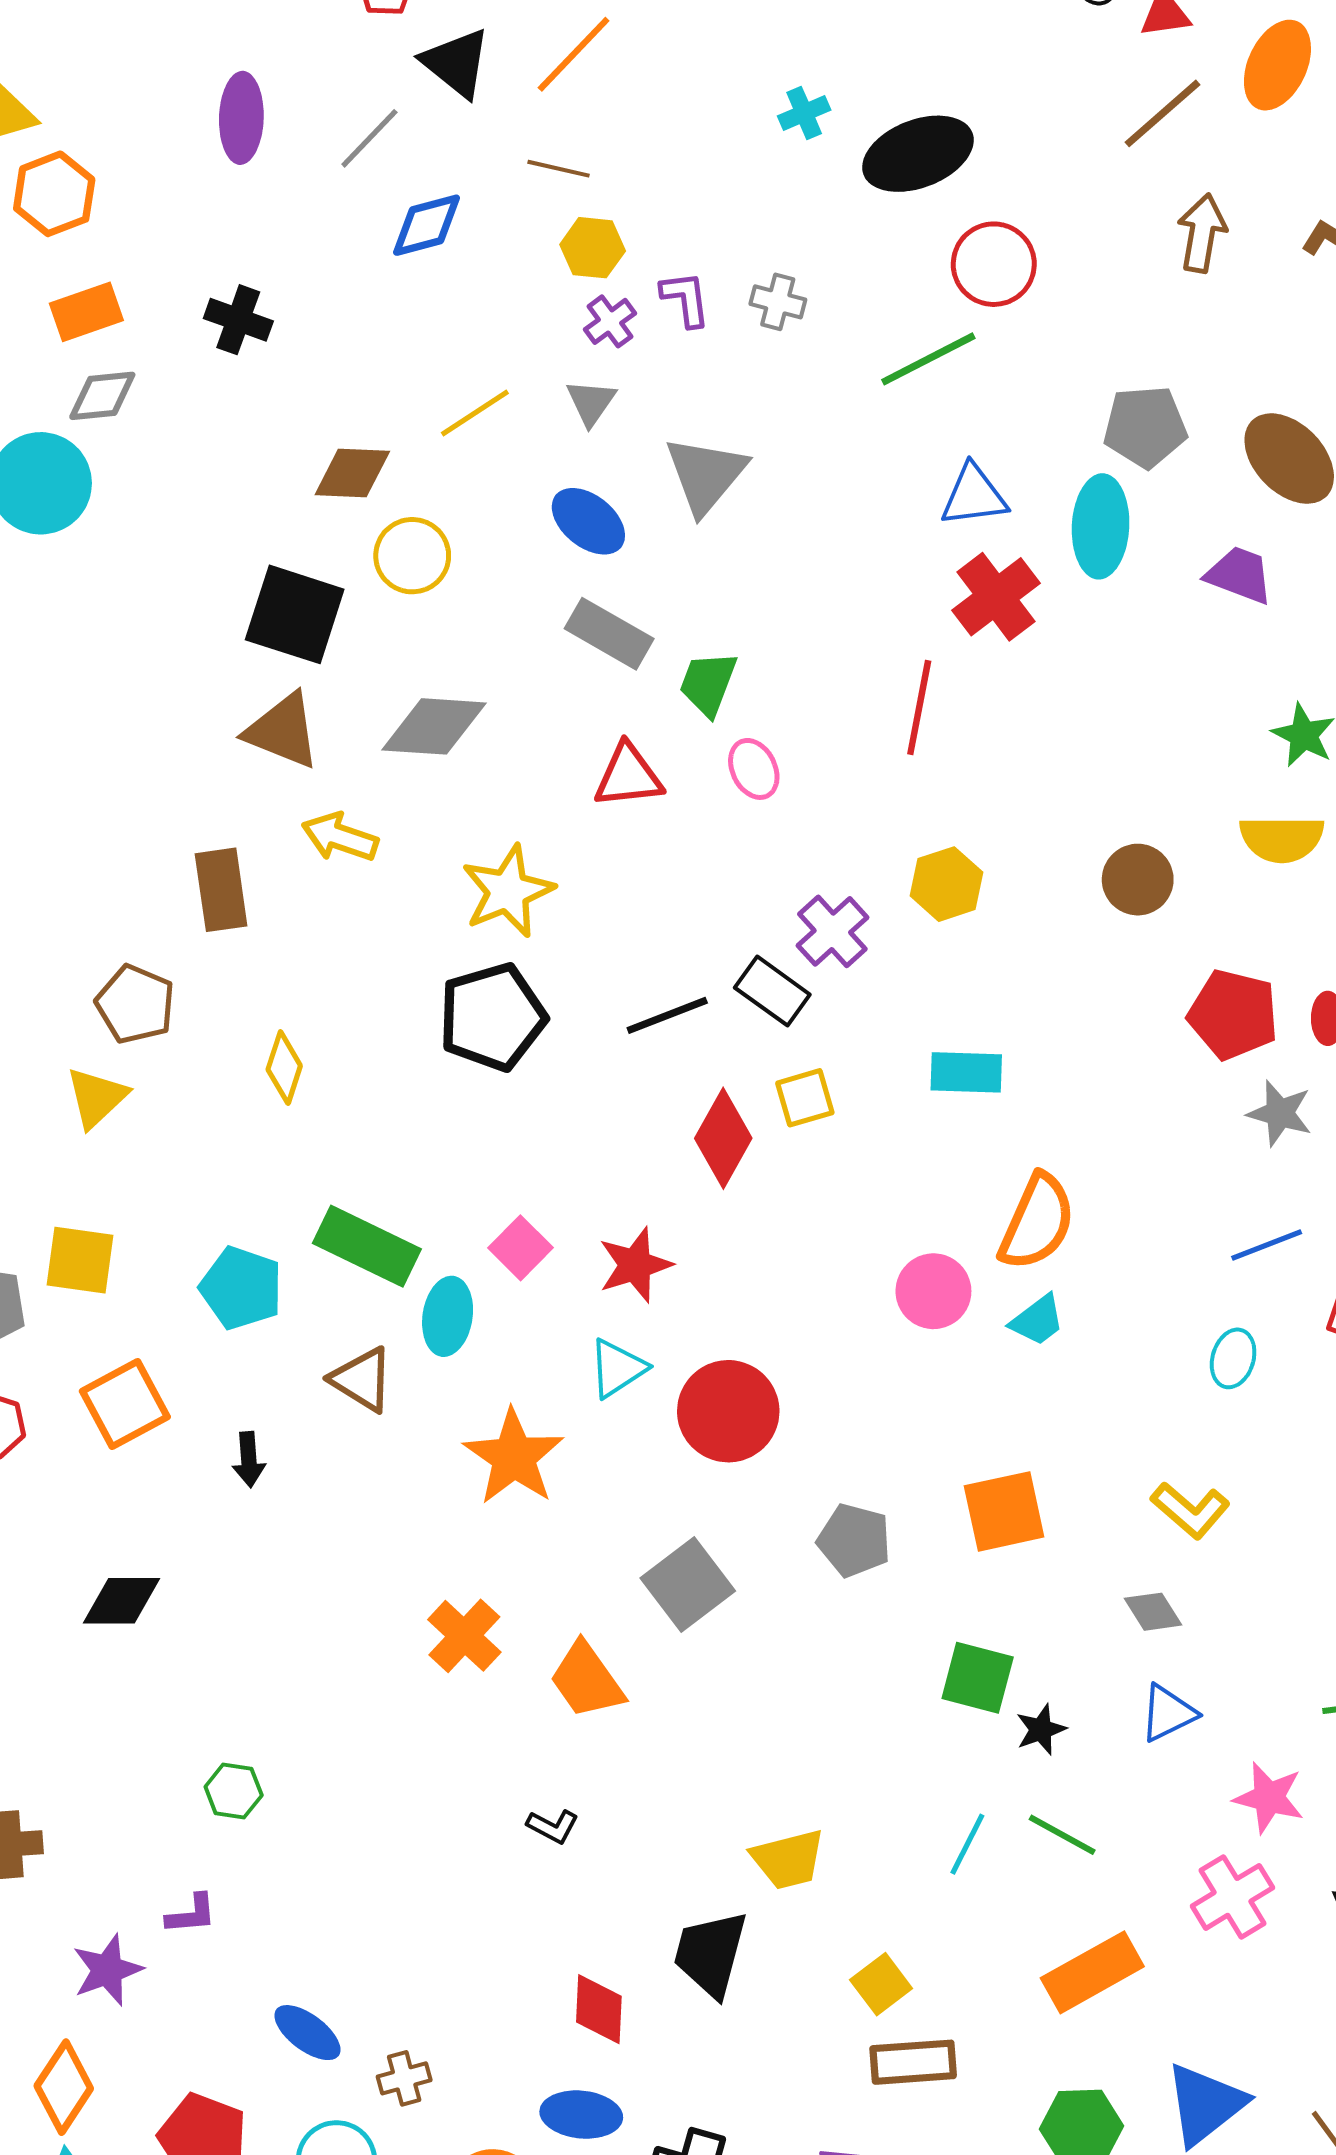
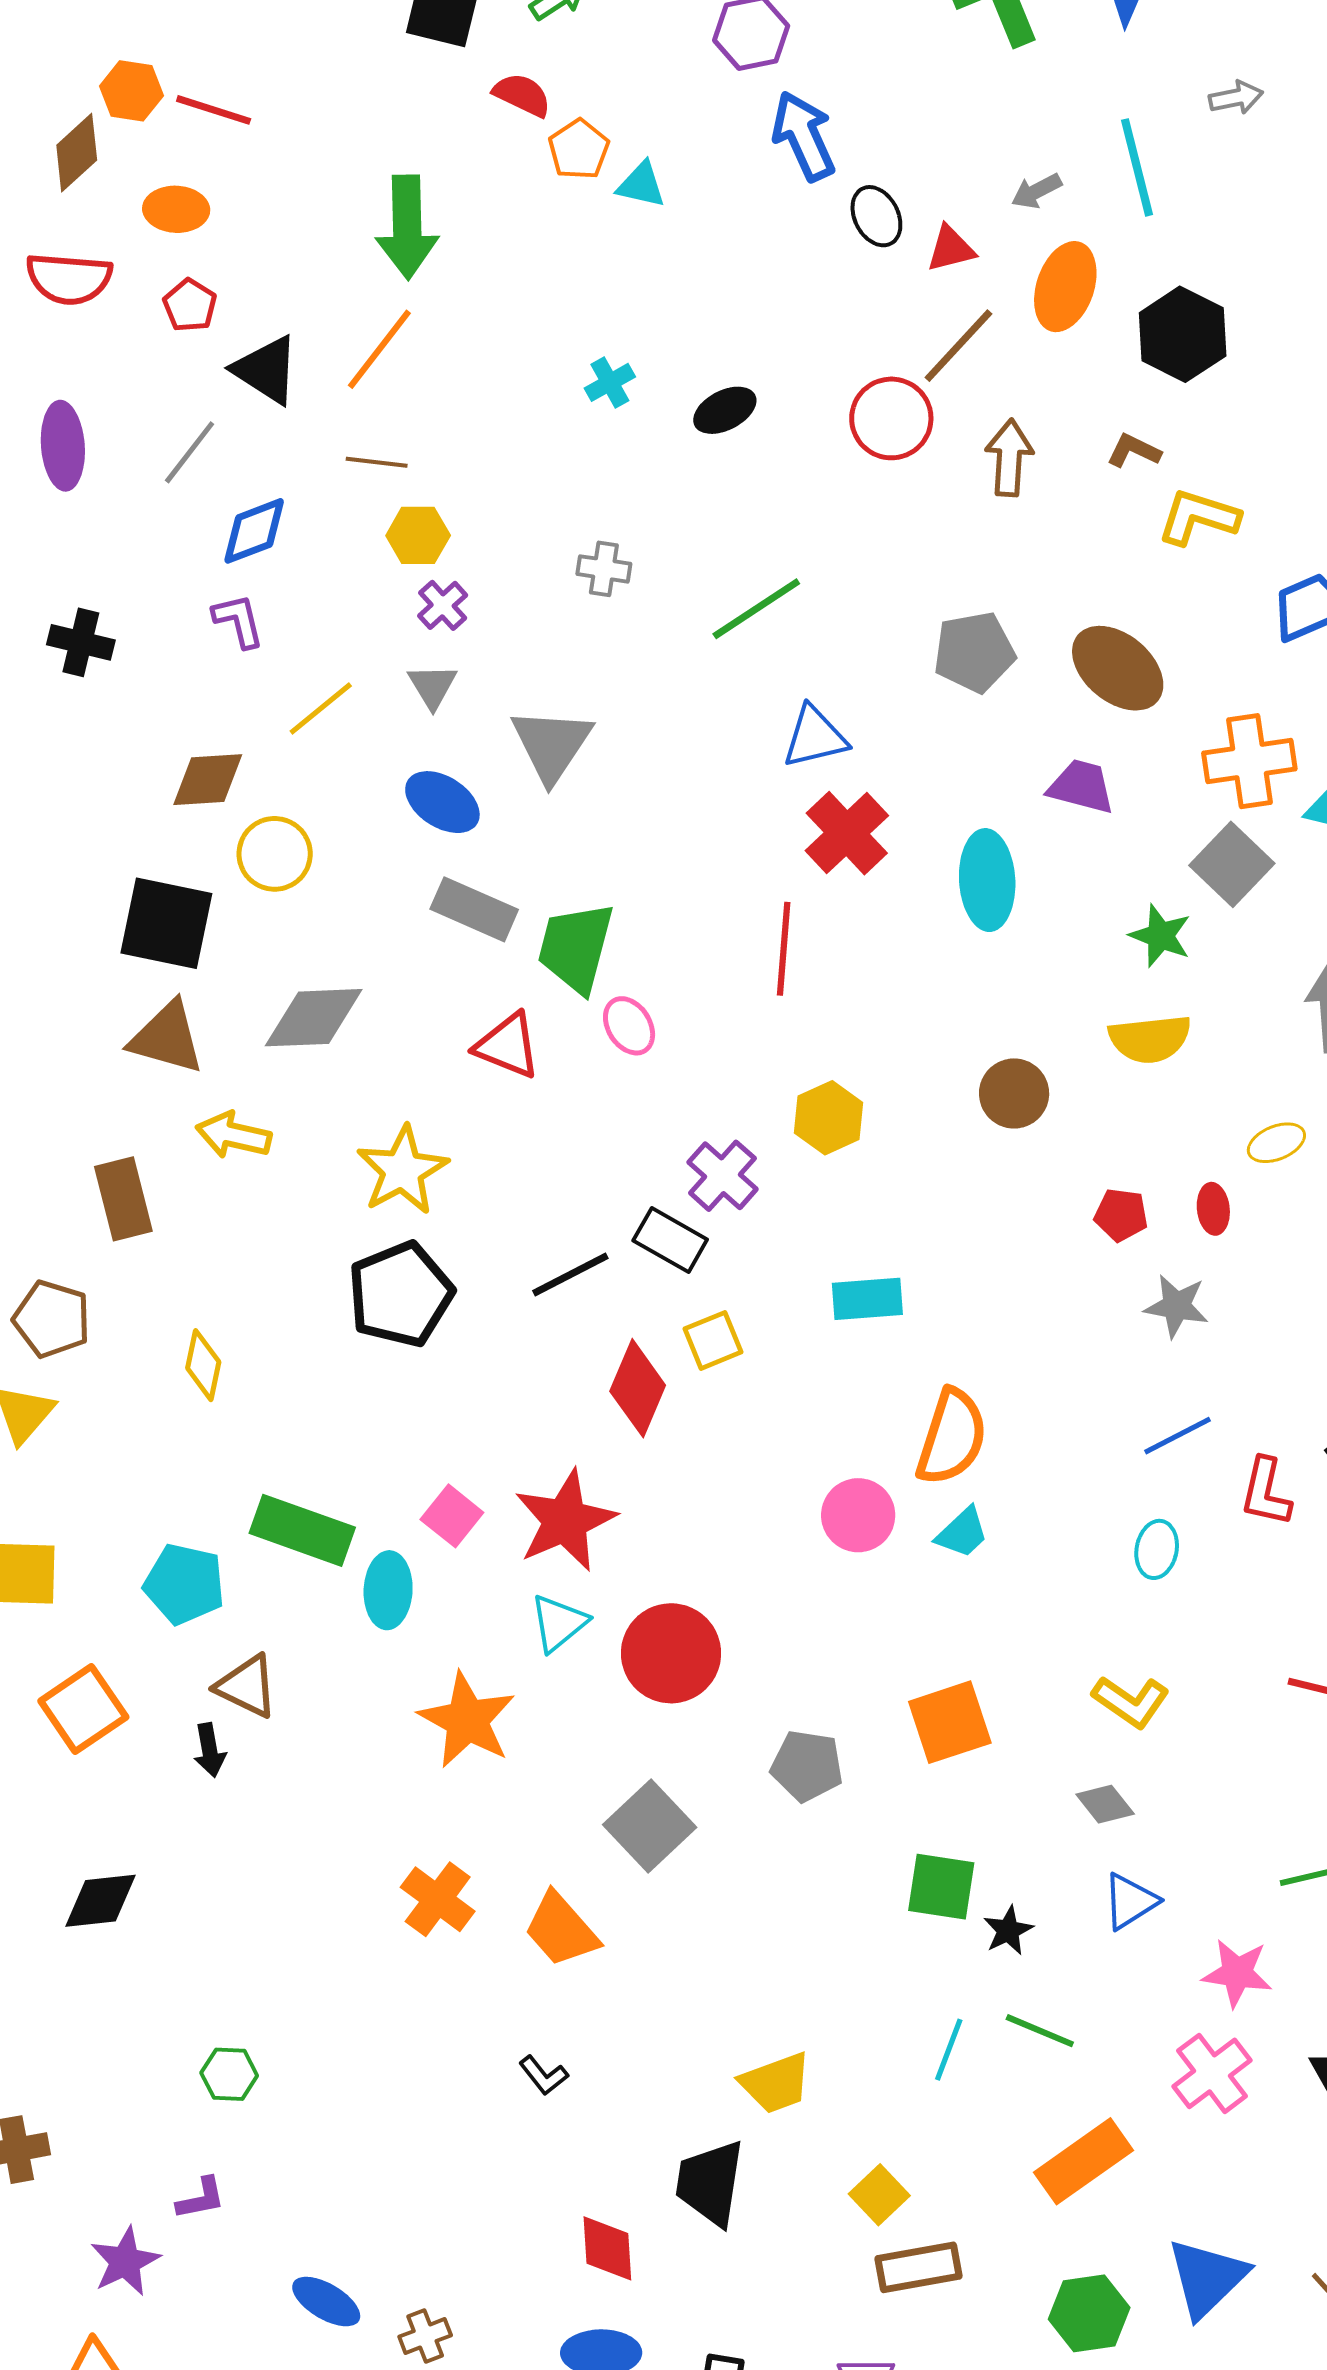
black ellipse: (918, 154) -> (725, 410), size x0.6
red circle: (994, 264) -> (891, 418), moved
purple L-shape: (686, 299) -> (238, 621), moved
cyan ellipse: (1101, 526) -> (987, 880), moved
green trapezoid: (708, 683) -> (576, 947), size x1.4
red triangle: (628, 776) -> (508, 1046), turned 34
red pentagon: (1233, 1014) -> (1121, 1215), size x0.6
red star: (635, 1265) -> (565, 1521), size x1.4
brown triangle: (362, 1379) -> (247, 1686), moved
black L-shape: (553, 1826) -> (544, 2075), turned 30

